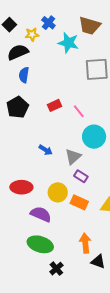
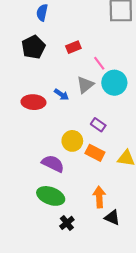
pink line: (79, 111) -> (99, 63), moved
gray triangle: (73, 157) -> (85, 85), moved
red ellipse: (21, 187) -> (33, 102), moved

